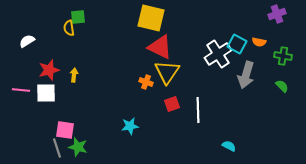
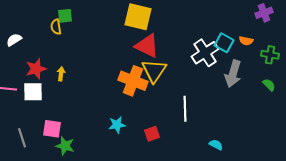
orange cross: (146, 82) -> (133, 81), size x2.0
red square: (172, 104) -> (152, 134), moved
gray line: (57, 148) -> (22, 138), moved

